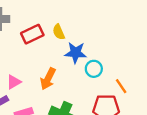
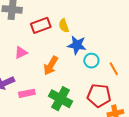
pink triangle: (14, 82) -> (21, 53), moved
orange line: (121, 86) -> (114, 69), moved

